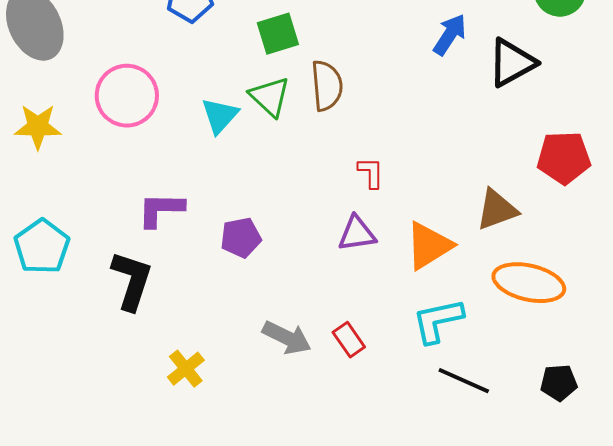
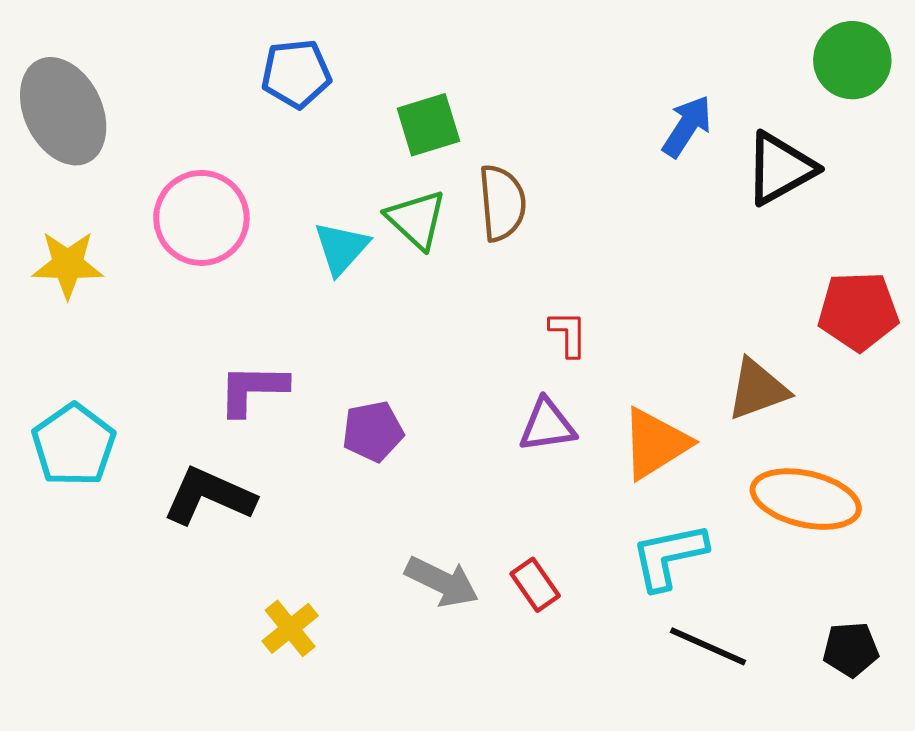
black L-shape: (132, 281) -> (209, 496), turned -84

